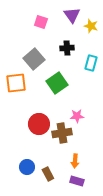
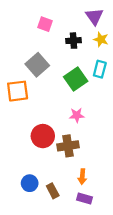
purple triangle: (72, 15) -> (94, 16), moved
yellow star: (91, 26) -> (101, 39), moved
black cross: (67, 48) -> (73, 41), moved
green square: (57, 83) -> (76, 79), moved
pink star: (77, 116) -> (77, 115), moved

